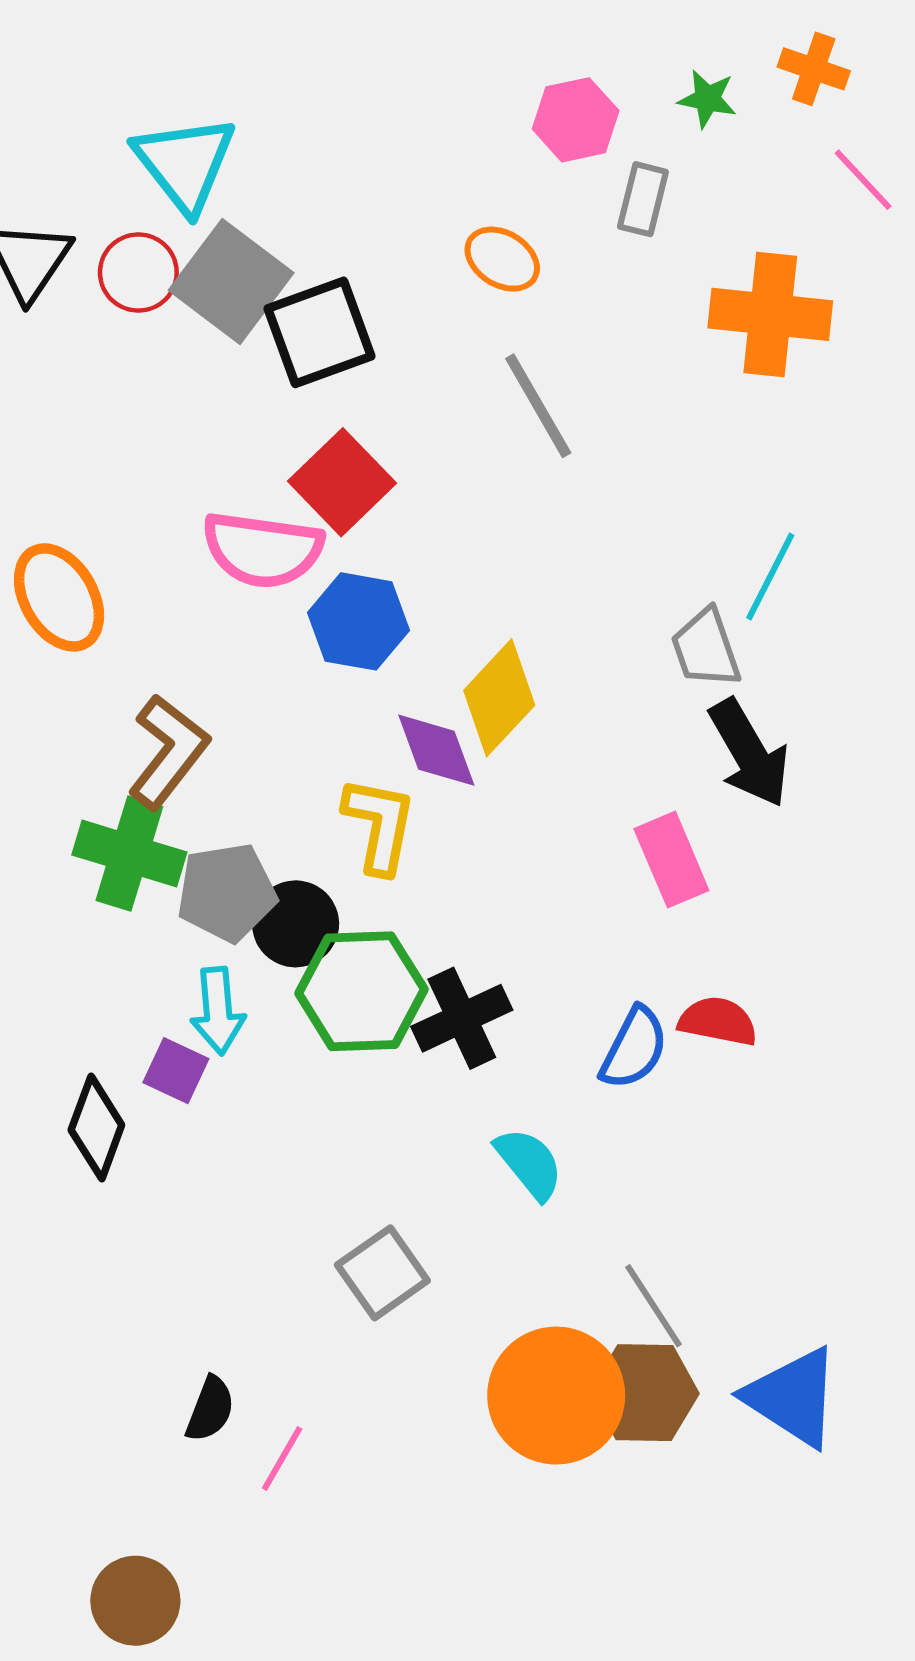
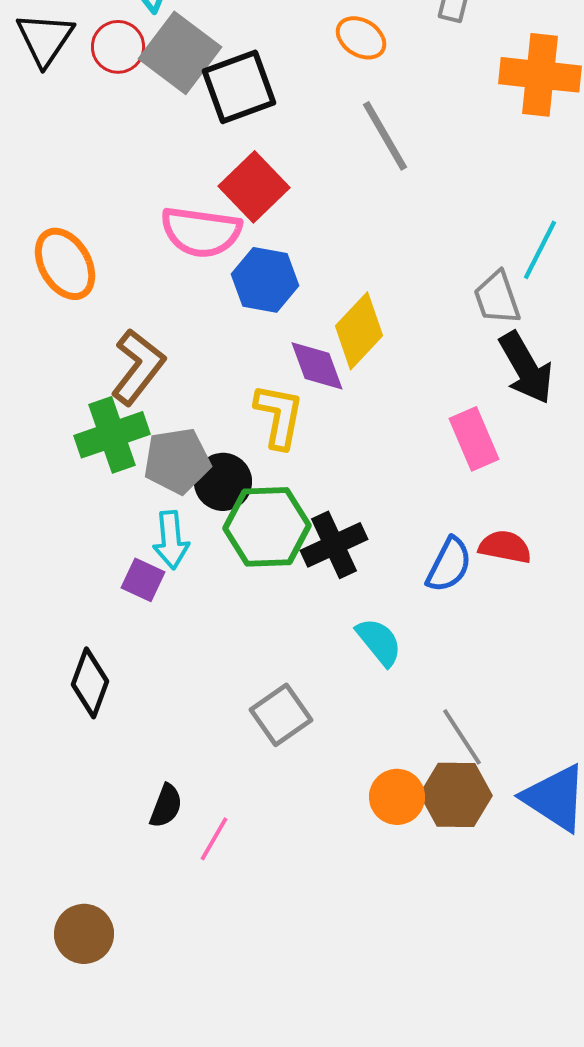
green cross: (129, 854) -> (112, 435), turned -36
black diamond: (96, 1128) -> (90, 683), moved
orange circle: (556, 1396) -> (397, 797), size x0.6
brown circle: (135, 1601) -> (84, 934), moved

